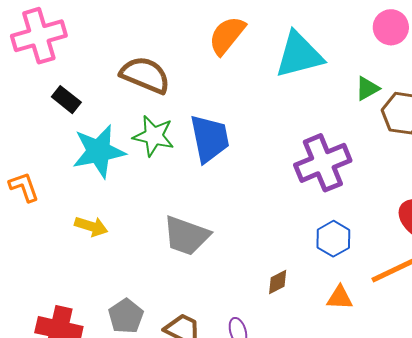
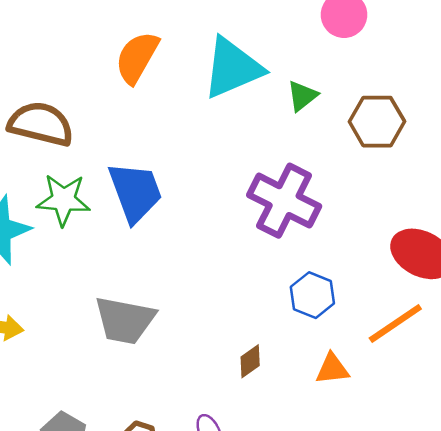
green triangle: (367, 88) -> (302, 96), moved
purple cross: (323, 163) -> (284, 201), turned -32

